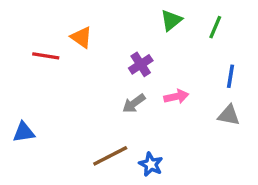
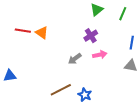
orange triangle: (81, 37) -> (42, 33), moved
purple cross: (141, 64) -> (91, 36), moved

